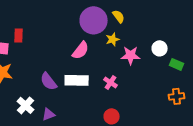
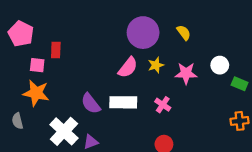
yellow semicircle: (119, 16) -> (184, 33), moved
yellow star: (113, 39) -> (156, 65), moved
white cross: (26, 105) -> (64, 131), size x1.4

